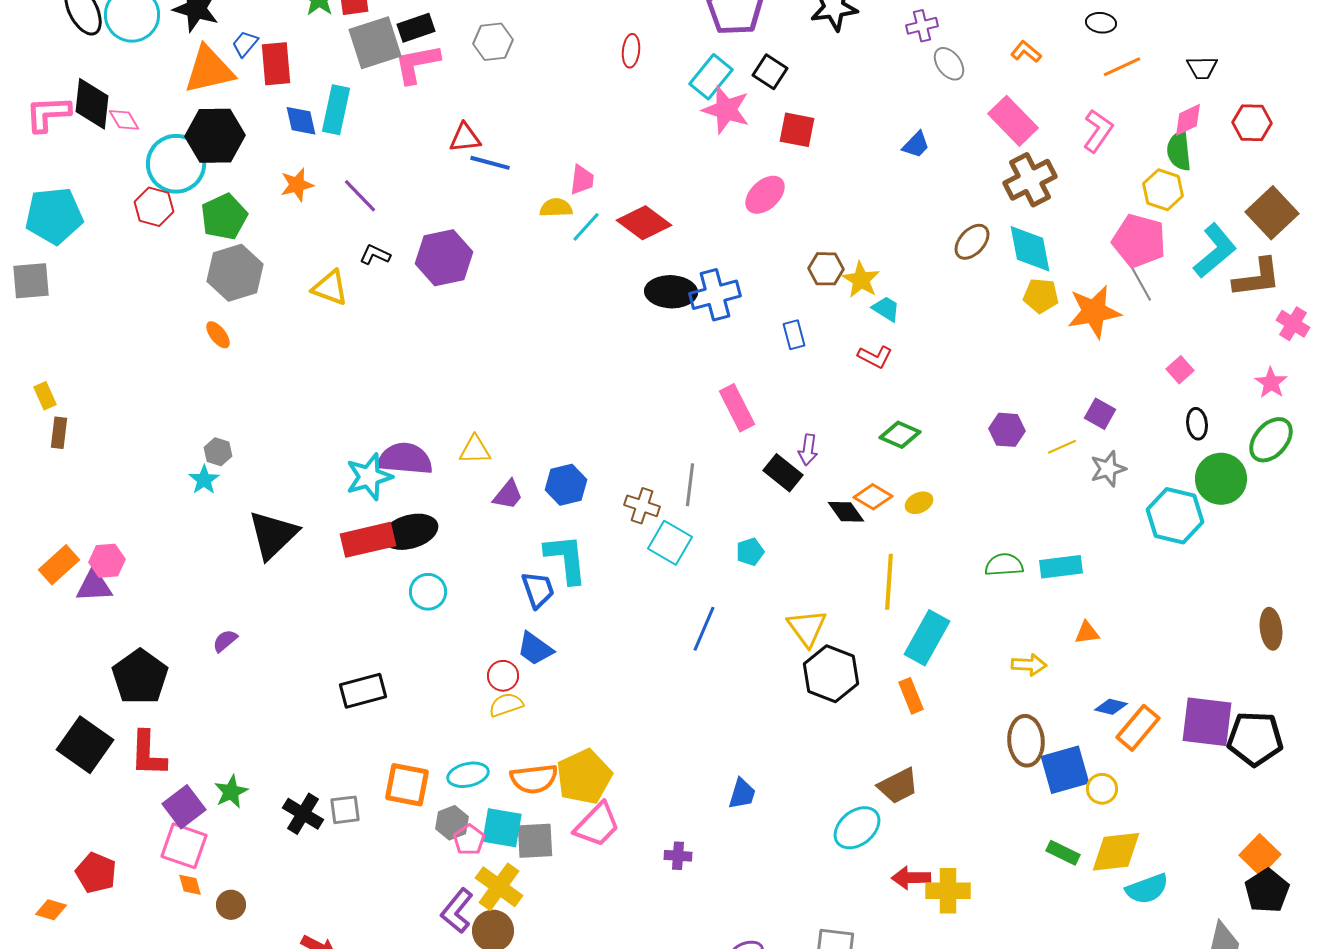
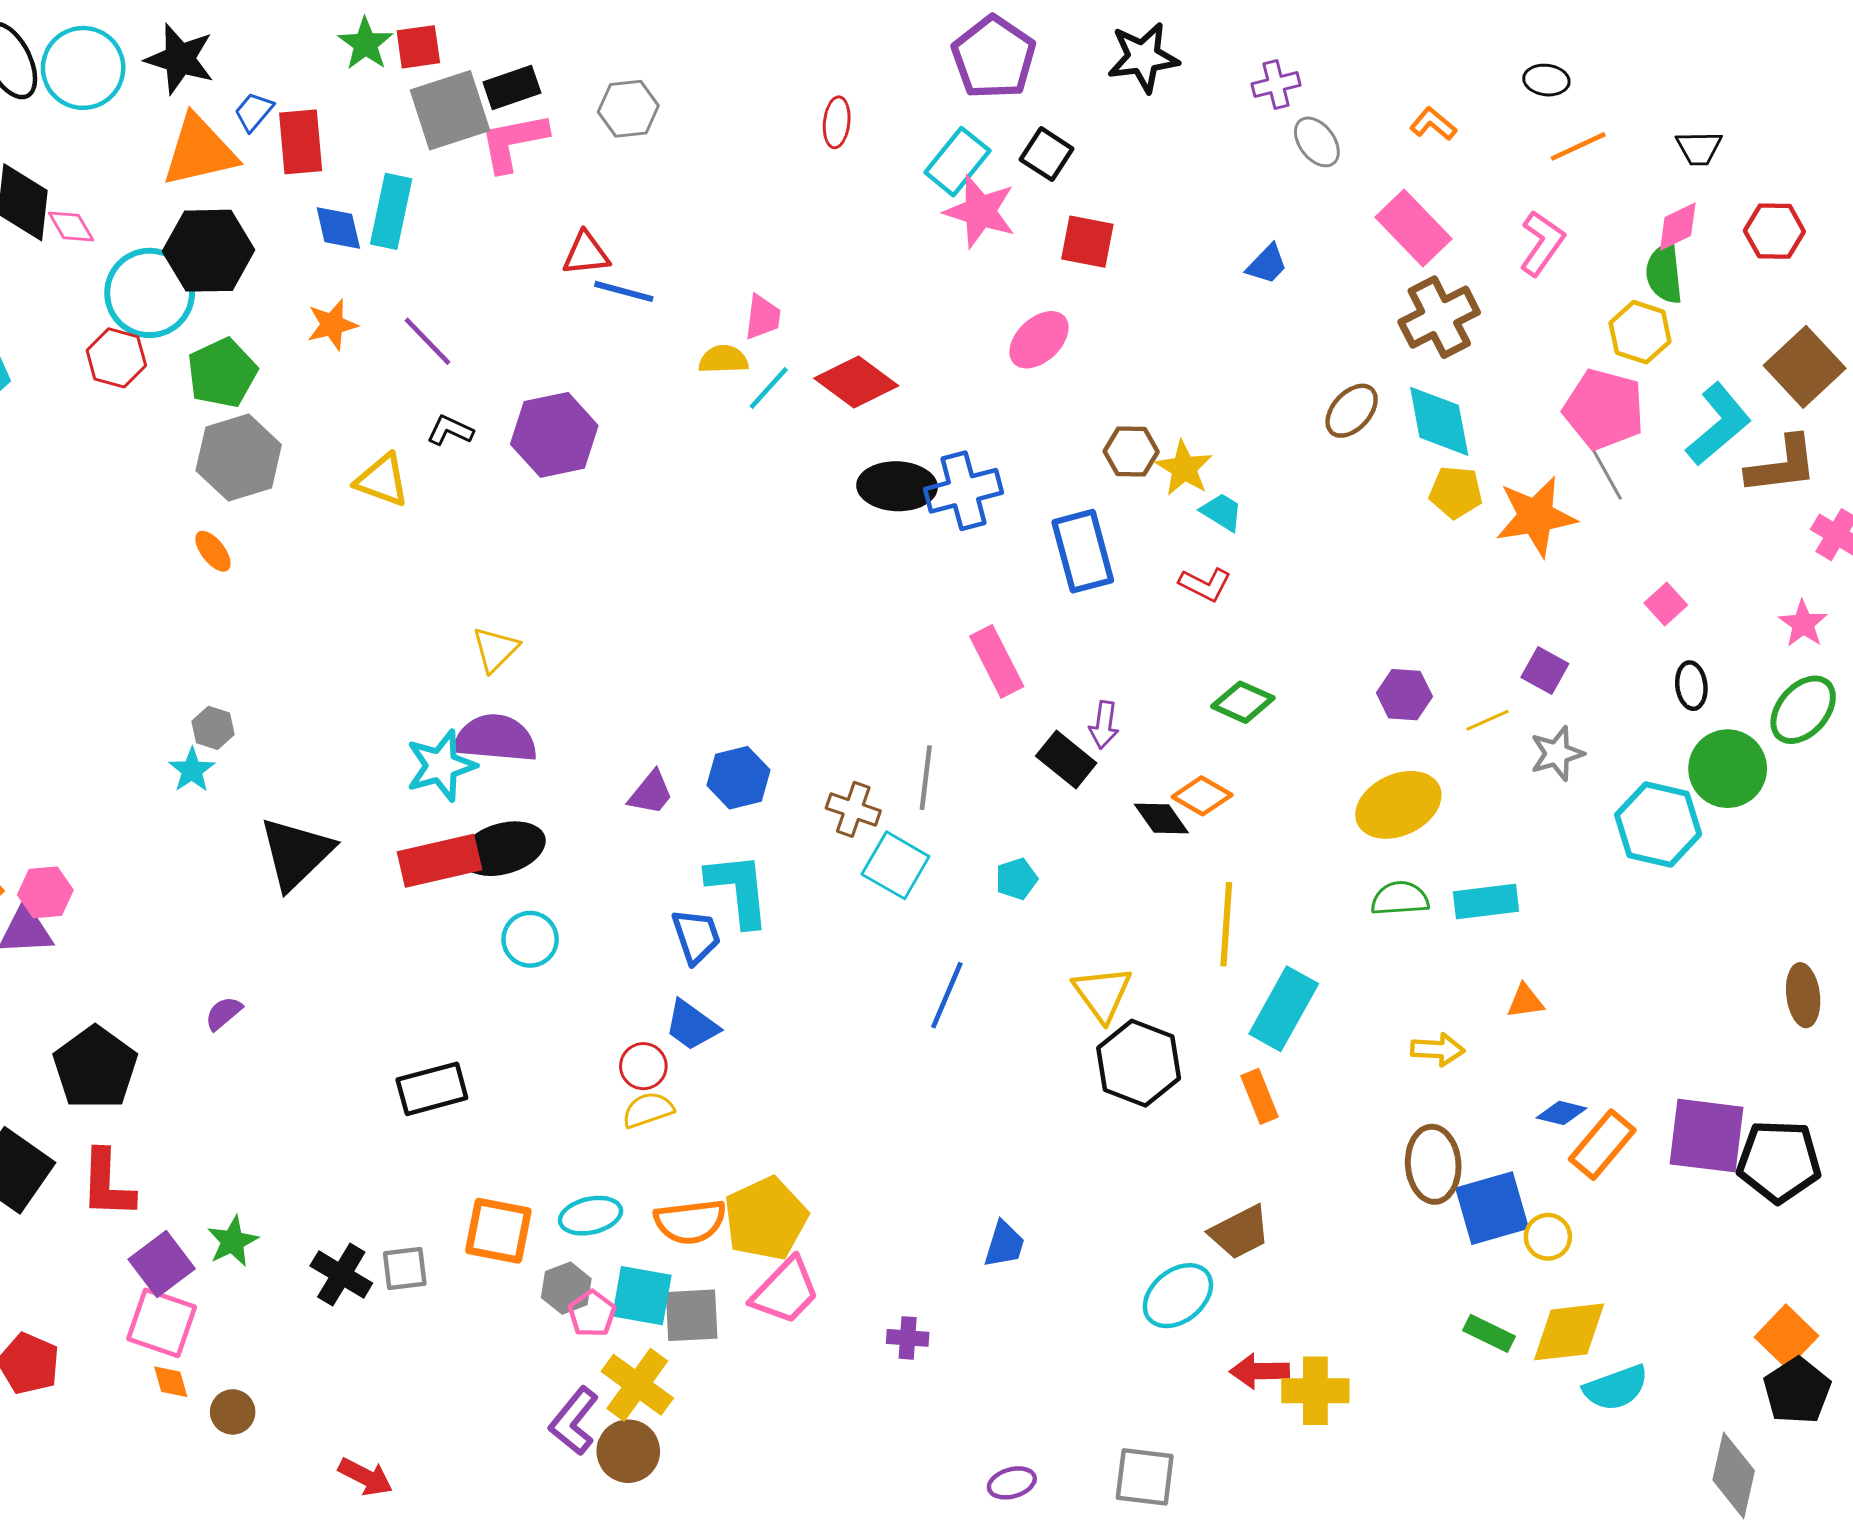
blue rectangle: (794, 335) -> (1083, 551), size x1.8
yellow triangle: (475, 450) -> (495, 649), moved, turned -44
yellow ellipse: (919, 503) -> (1398, 805), moved, size x2.0

